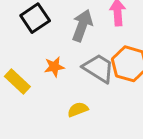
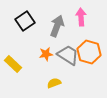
orange star: (54, 67) -> (46, 54), moved

